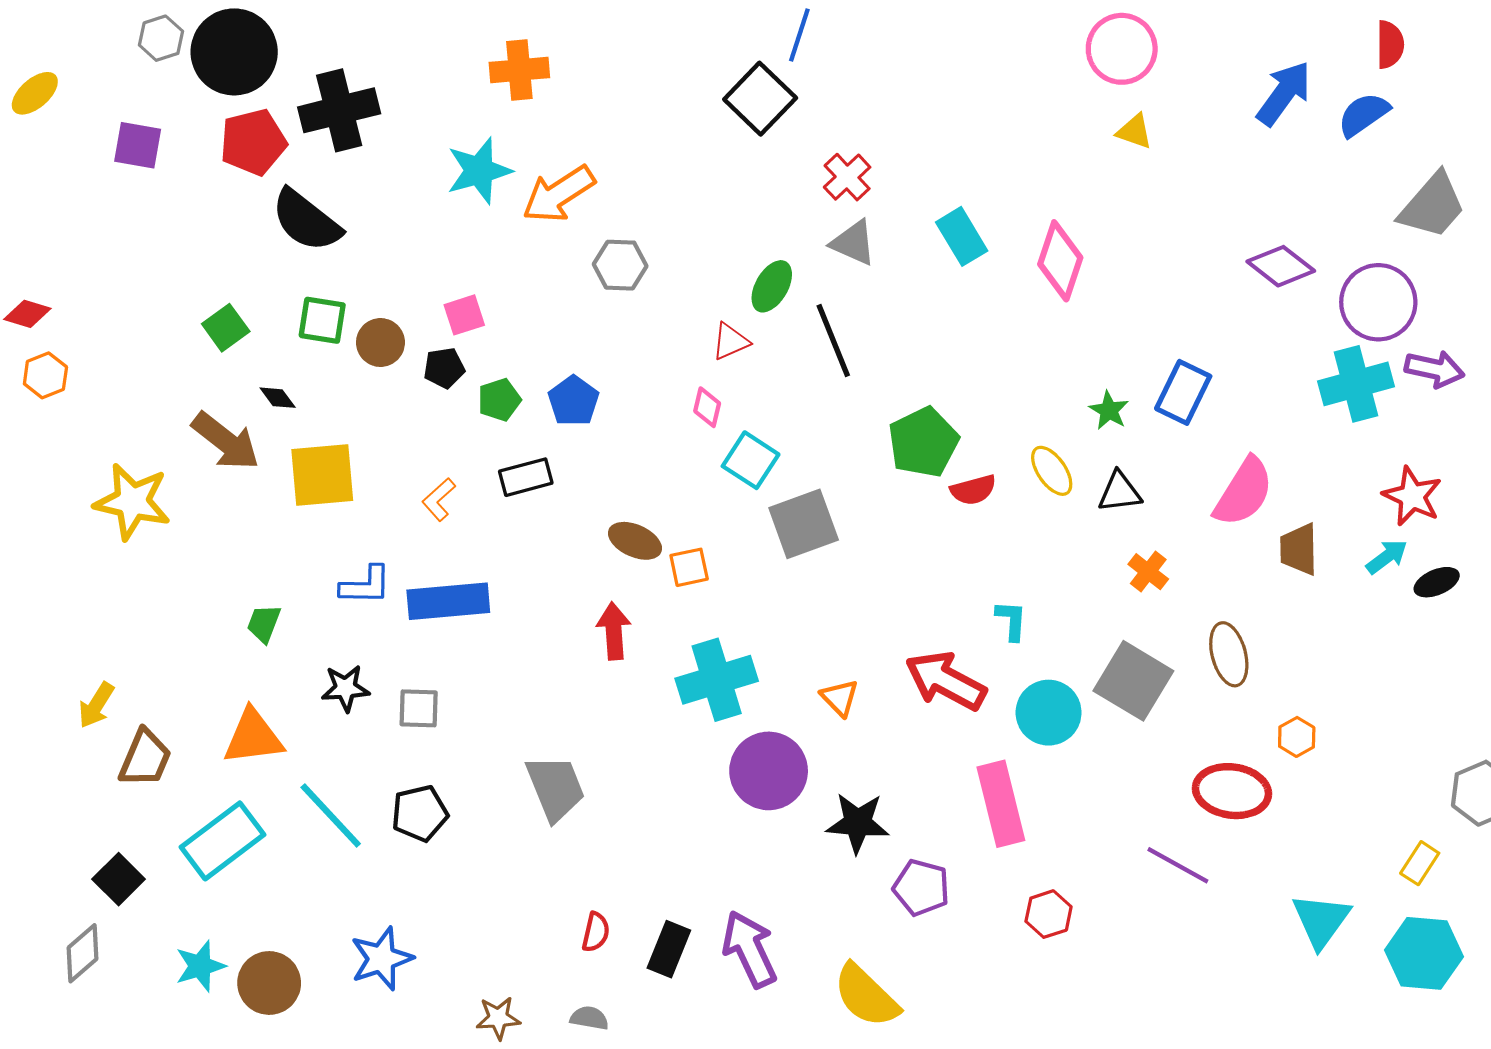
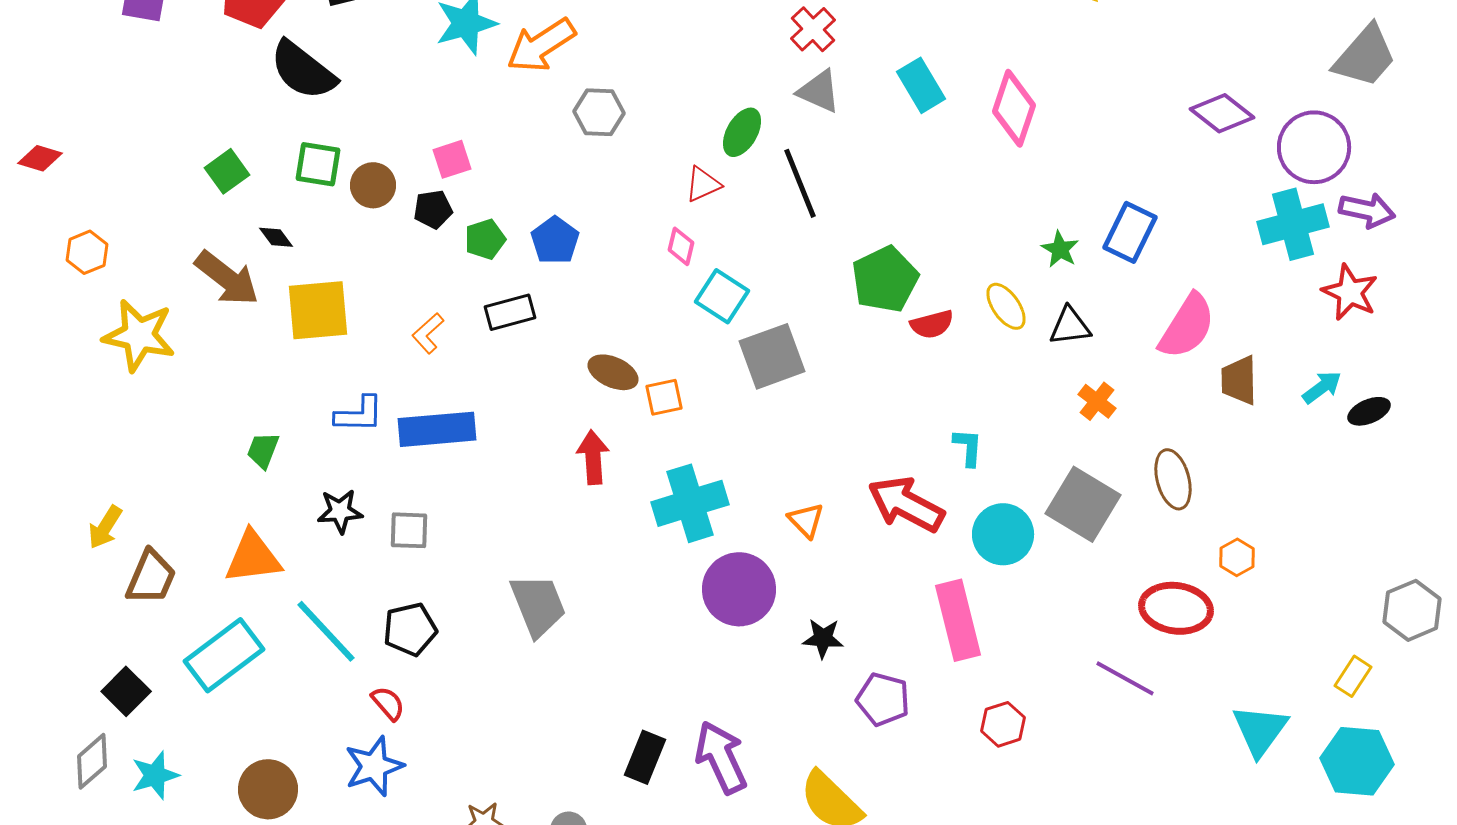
orange hexagon: (45, 375) -> (87, 252), moved
red star: (1412, 496) -> (1350, 292), moved
black star: (858, 823) -> (823, 638), size x0.7
red semicircle: (596, 932) -> (388, 703), moved, turned -54
cyan star: (200, 966) -> (155, 775), moved

